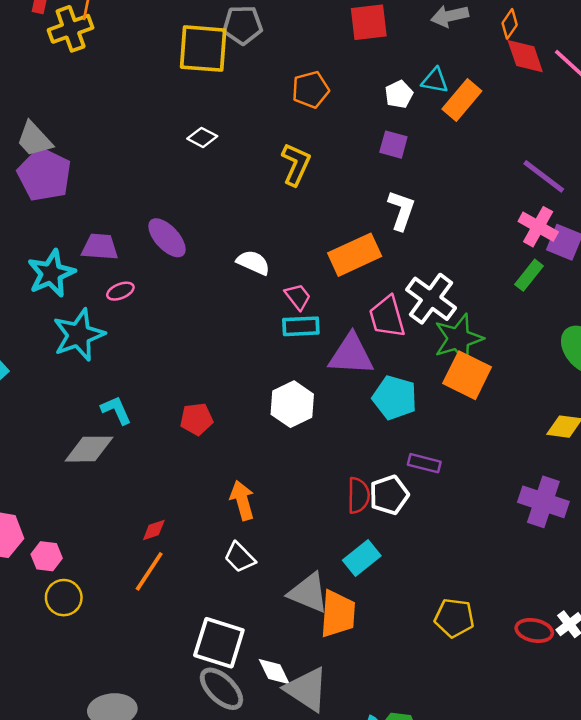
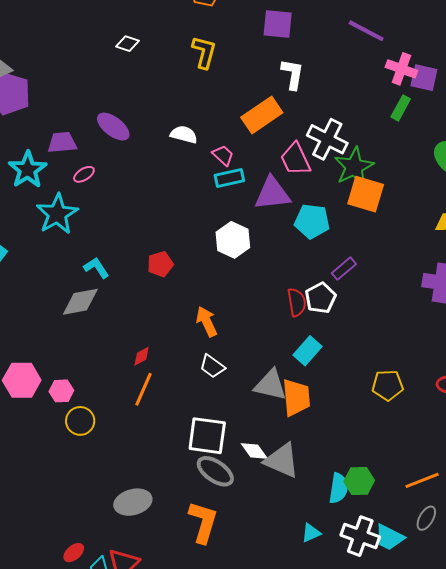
purple square: (393, 145) -> (278, 24), size x1.4
purple line: (544, 176) -> (366, 31), moved
purple rectangle: (424, 463) -> (344, 269), turned -45

